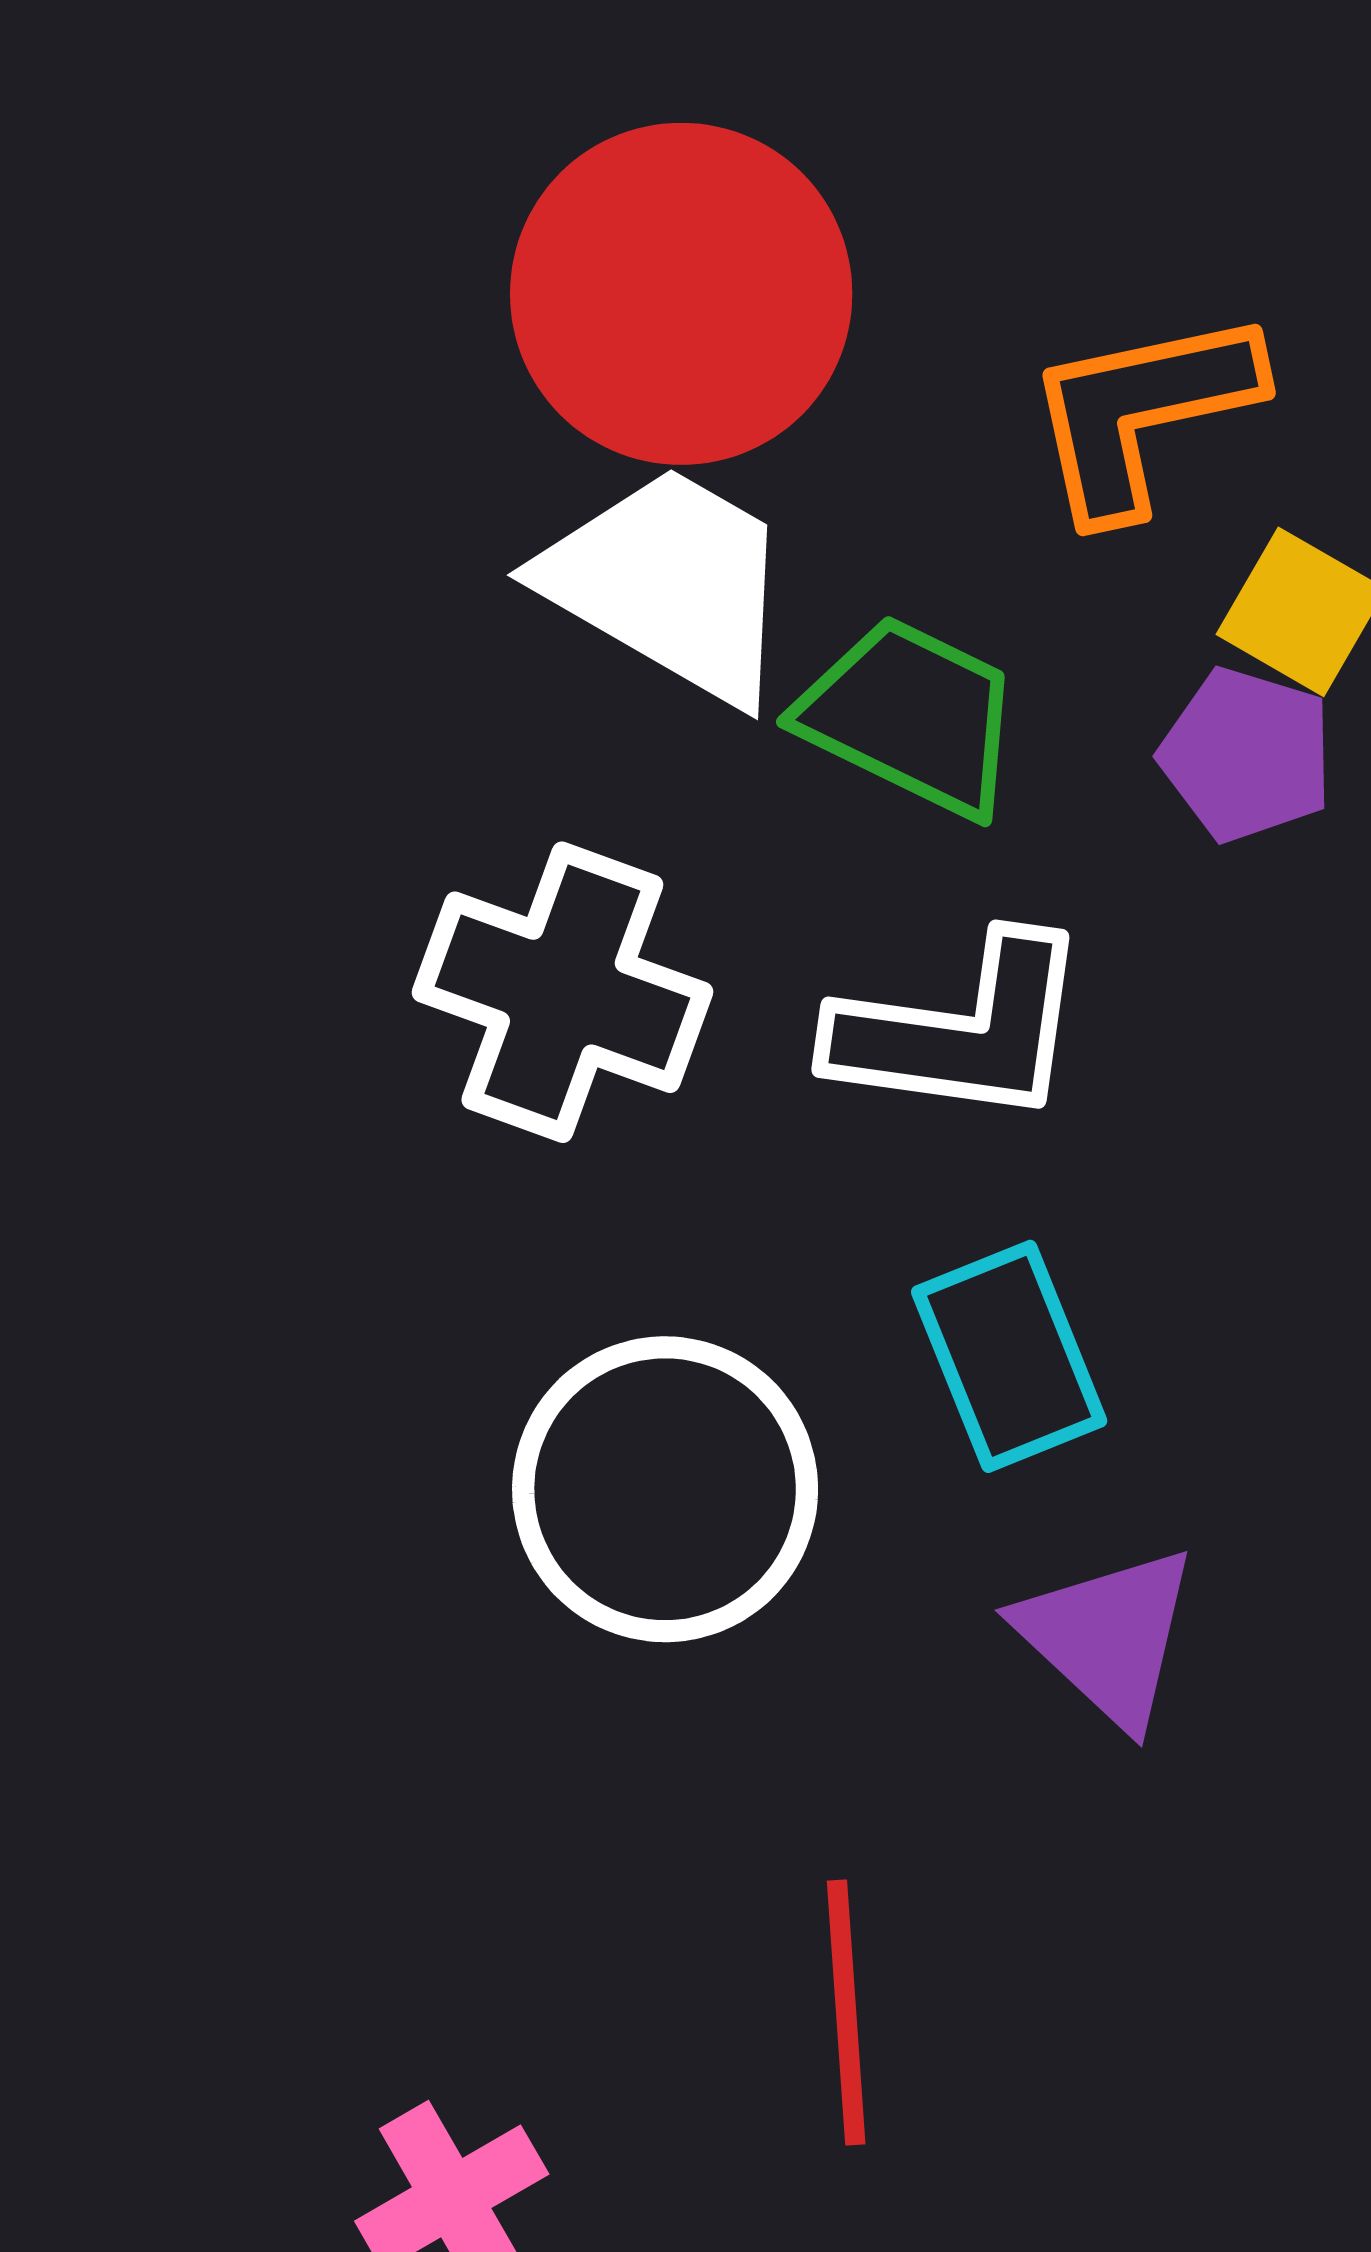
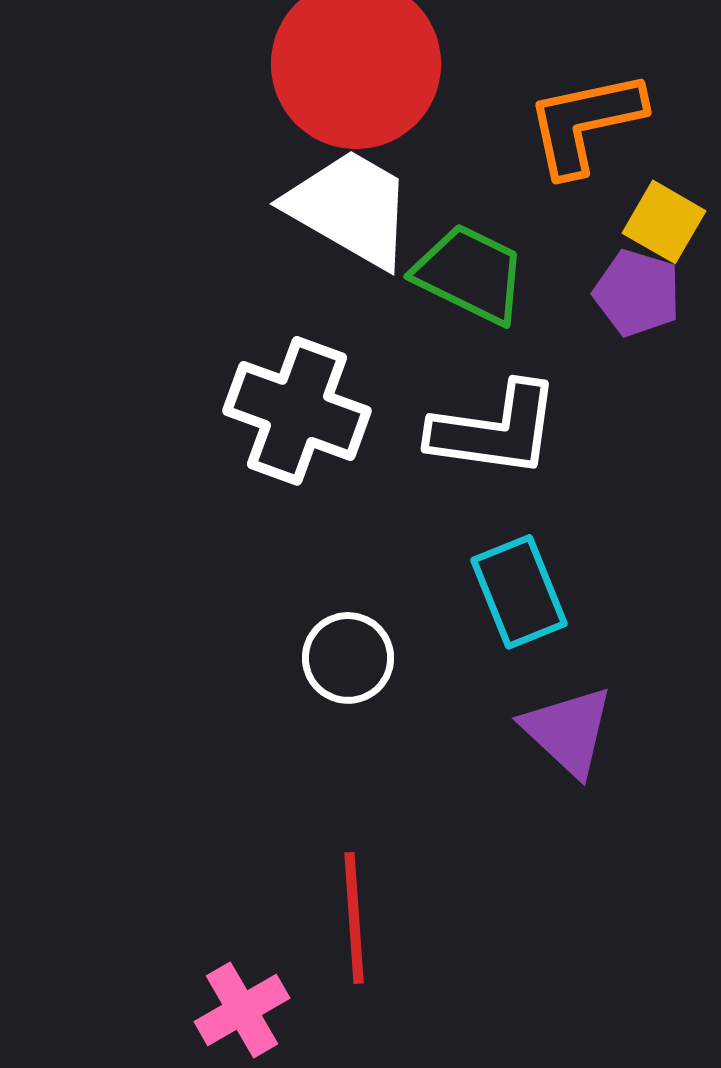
white circle: (665, 1489) -> (348, 658), size x0.6
red line: (846, 2013) -> (354, 918), moved

